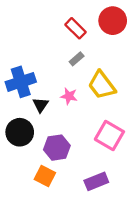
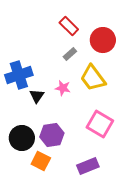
red circle: (113, 21) -> (103, 40), moved
black circle: (20, 132) -> (22, 138), moved

